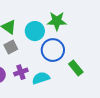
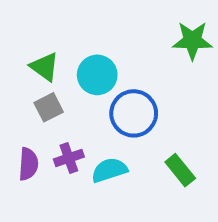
green star: (57, 21) -> (192, 41), moved
green rectangle: (76, 68) -> (180, 170), moved

